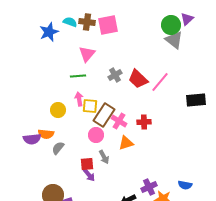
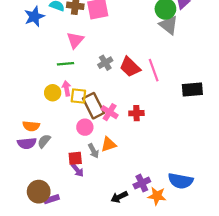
pink line: (160, 82) -> (154, 70), turned -60
yellow circle: (58, 110) -> (53, 93), moved
brown rectangle: (104, 115) -> (93, 106), turned -60
purple semicircle: (32, 139) -> (27, 143), moved
orange triangle: (126, 143) -> (109, 144), moved
blue semicircle: (185, 185) -> (181, 181), size x1.6

